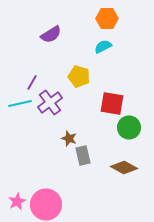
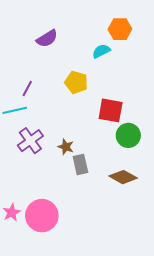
orange hexagon: (107, 18) -> (120, 29), moved
purple cross: (50, 102) -> (30, 141), moved

